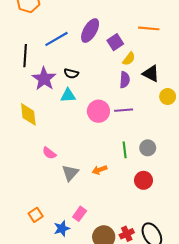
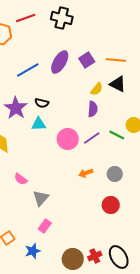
purple square: (115, 42) -> (87, 60), moved
black triangle: (151, 73) -> (118, 84), moved
purple line: (124, 110) -> (92, 138), turned -30
green line: (125, 150) -> (117, 135), moved, turned -56
orange arrow: (100, 170) -> (86, 173), moved
pink rectangle: (80, 214) -> (45, 226), moved

